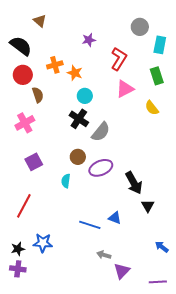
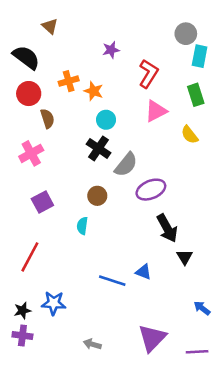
gray circle: (140, 27) -> (186, 34), moved
purple ellipse: (101, 168) -> (151, 190), moved
gray arrow: (104, 255) -> (92, 344), moved
purple triangle: (122, 271) -> (152, 338), size x1.4

